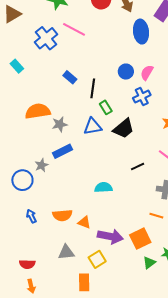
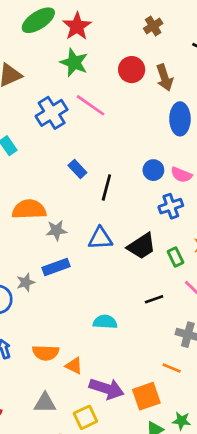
pink semicircle: (147, 73) -> (181, 175), turned -105
green rectangle: (106, 107) -> (175, 257), moved

